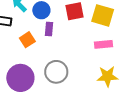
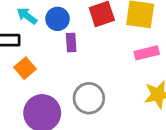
orange square: (27, 40) -> (25, 68), moved

